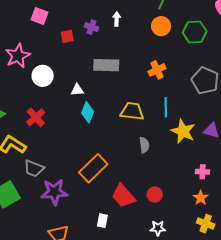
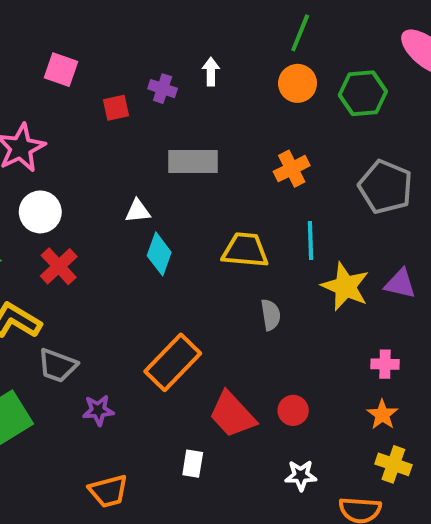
white circle: (43, 76) -> (40, 212), moved
purple star: (54, 192) -> (98, 410), size x0.6

